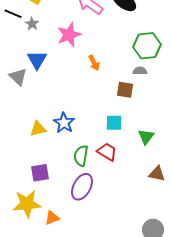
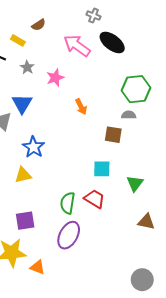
gray star: (32, 24) -> (27, 67), moved
pink star: (69, 35) -> (55, 78), size x0.7
blue star: (64, 123) -> (33, 147), moved
orange triangle: (52, 218) -> (38, 267), turned 42

